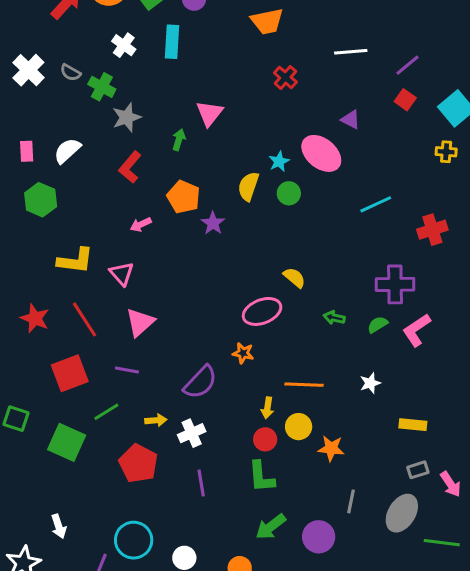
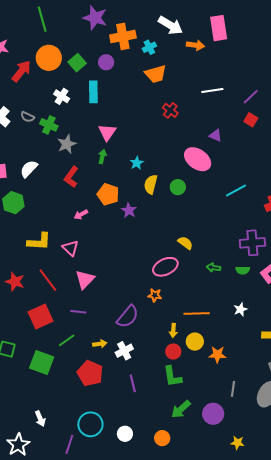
pink triangle: (209, 113) -> (107, 132), moved
cyan star: (279, 161) -> (137, 163), moved
green semicircle: (378, 325) -> (243, 270), turned -144

